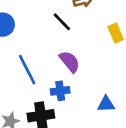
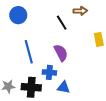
blue triangle: (106, 104) -> (64, 87), moved

